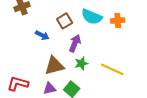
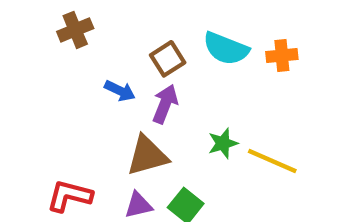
purple arrow: (75, 43) -> (165, 104), moved
green star: (81, 63) -> (223, 143), moved

